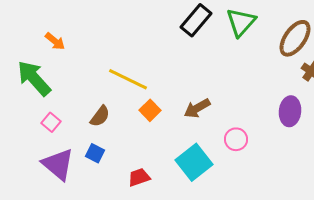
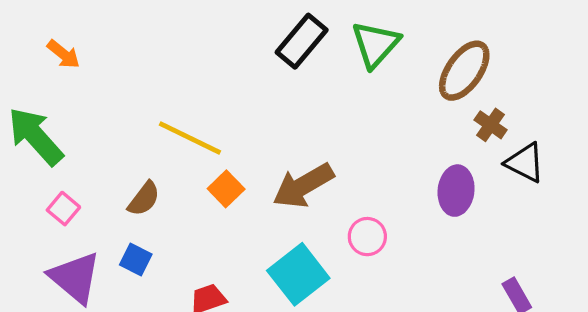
orange arrow: (55, 41) -> (63, 54), moved
brown arrow: (197, 108) -> (303, 186), size x1.4

